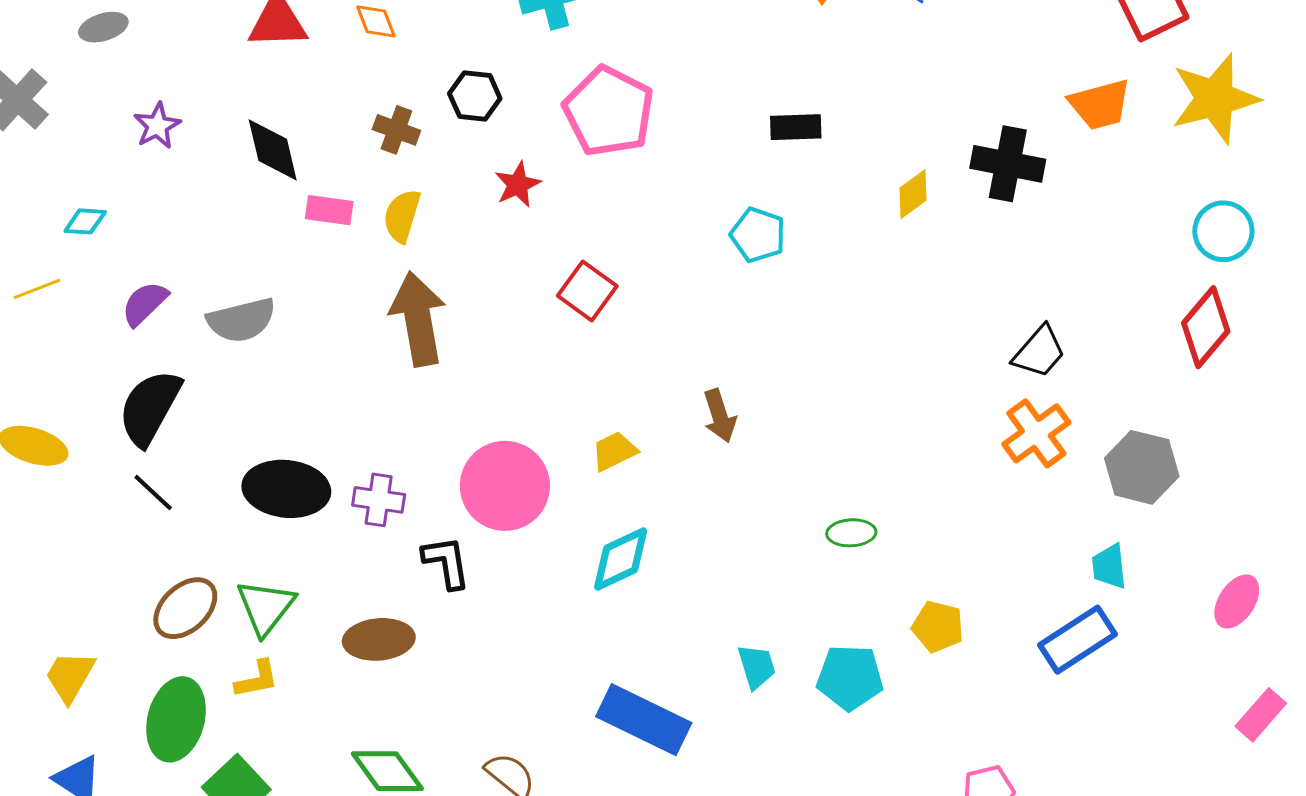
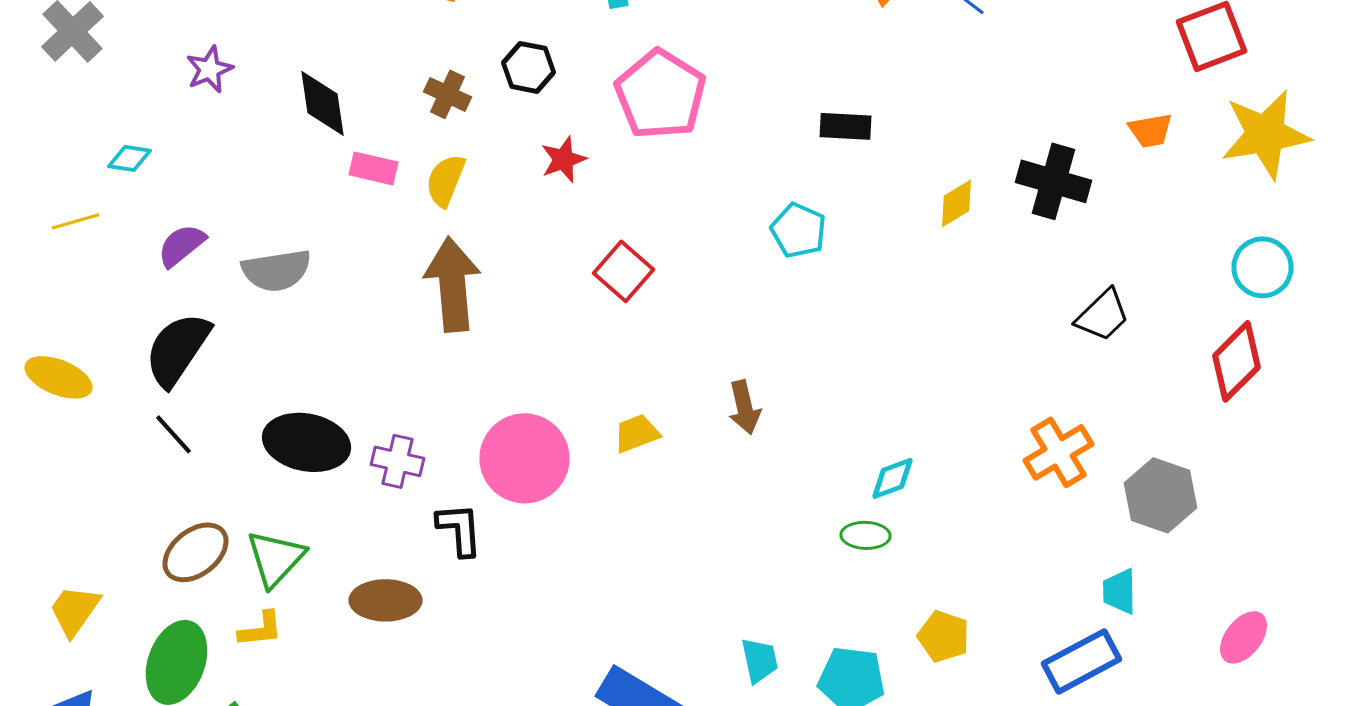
orange trapezoid: (1100, 105) -> (1150, 130), size x0.7
black trapezoid: (1039, 352) -> (1102, 315), moved
cyan diamond: (621, 559) -> (892, 478), moved, size x0.7

